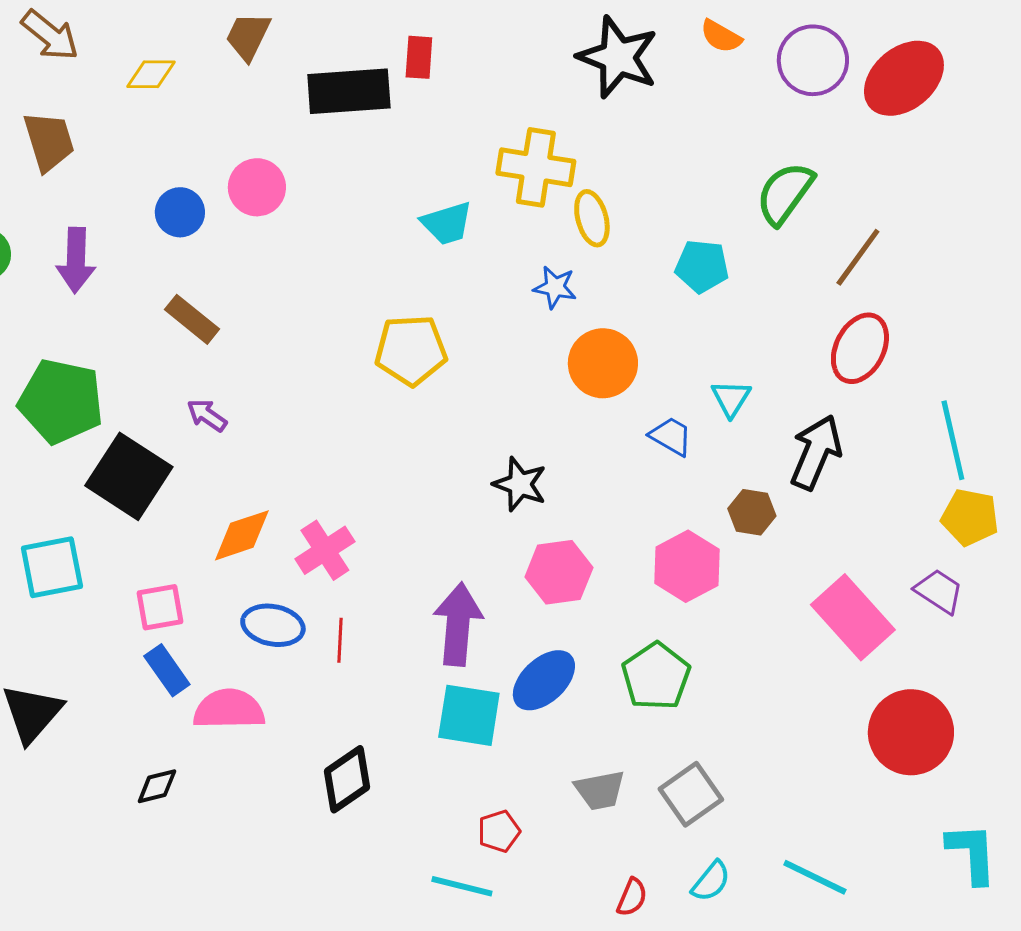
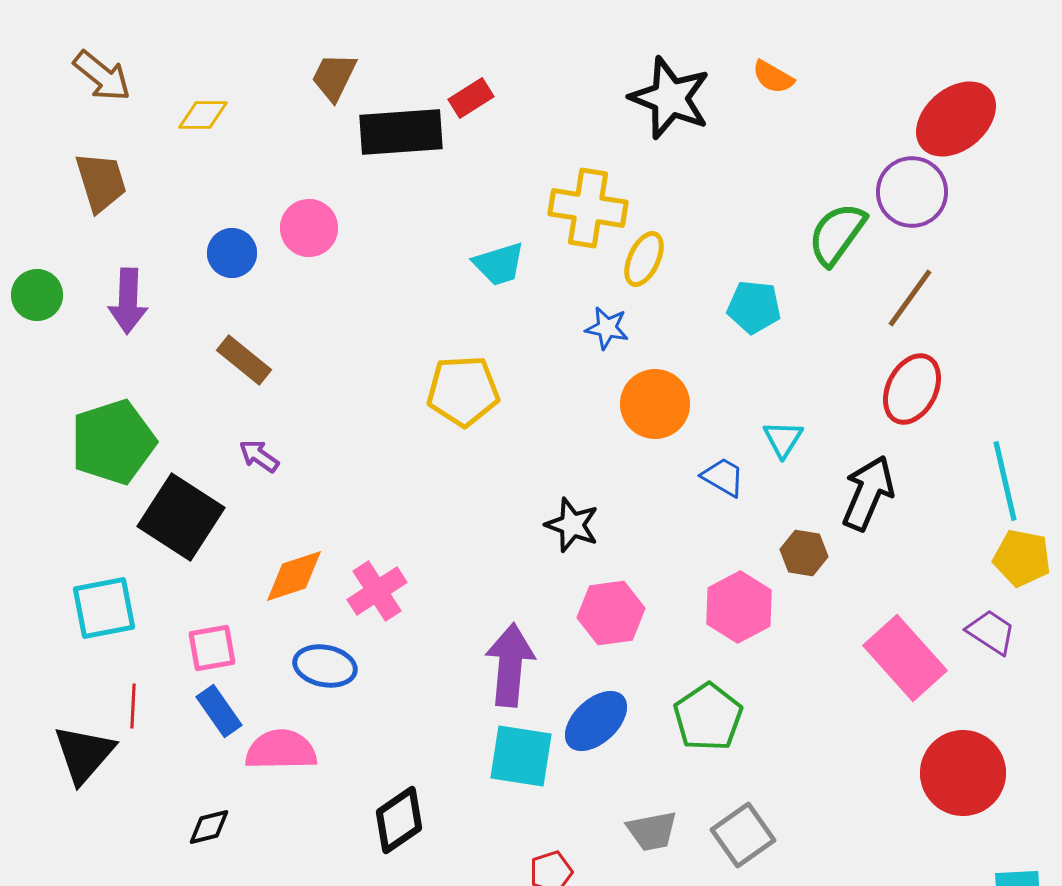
brown trapezoid: (248, 36) -> (334, 77), moved
red rectangle: (419, 57) -> (471, 98), turned 54
purple circle: (813, 60) -> (912, 192), moved
yellow ellipse: (592, 218) -> (644, 259), turned 40
green pentagon: (61, 401) -> (113, 442), turned -30
red line: (340, 640) -> (133, 706), moved

